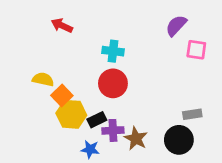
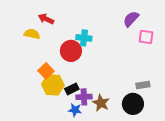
yellow semicircle: (43, 79) -> (32, 34), moved
red circle: (113, 83) -> (71, 51), moved
blue star: (90, 149) -> (75, 110), moved

